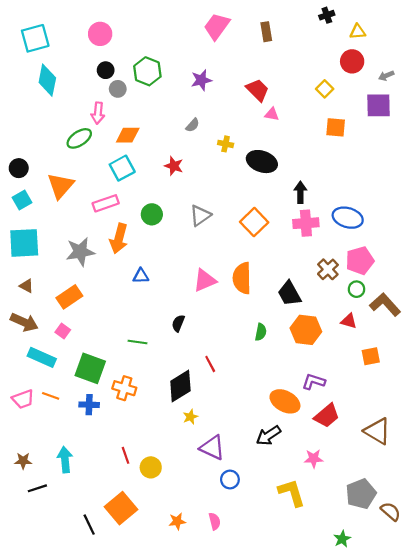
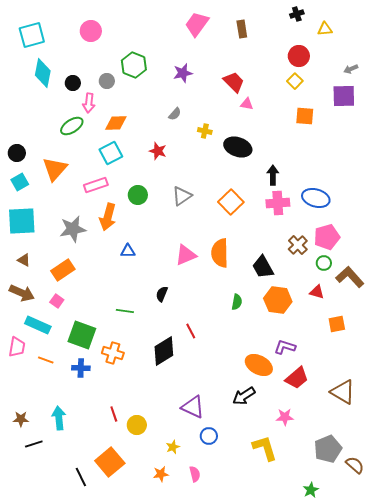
red circle: (352, 61) -> (299, 56), moved
black circle: (106, 70) -> (73, 83), moved
pink trapezoid: (23, 399) -> (17, 347), moved, turned -60
yellow star: (190, 417) -> (173, 447), moved

